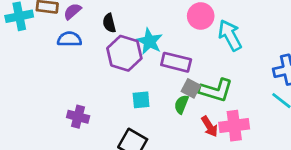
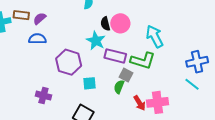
pink circle: (201, 16) -> (120, 23), moved
black semicircle: (109, 23) -> (105, 24), moved
purple hexagon: (124, 53) -> (69, 62), moved
green L-shape: (216, 90) -> (143, 61), moved

